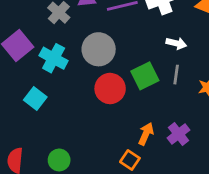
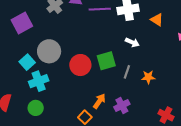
gray circle: (99, 49) -> (49, 51), moved
cyan cross: (54, 58) -> (39, 81), moved, turned 30
gray line: (176, 75) -> (127, 72), moved

